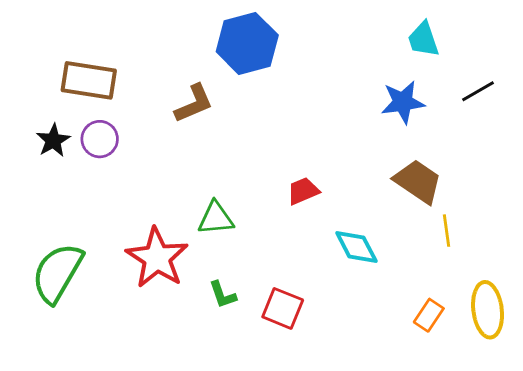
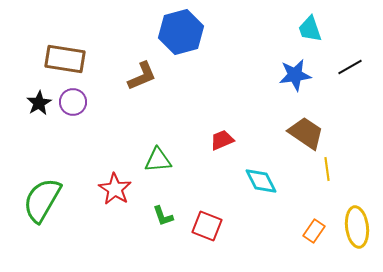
red star: (157, 258) -> (115, 189), size x0.7

